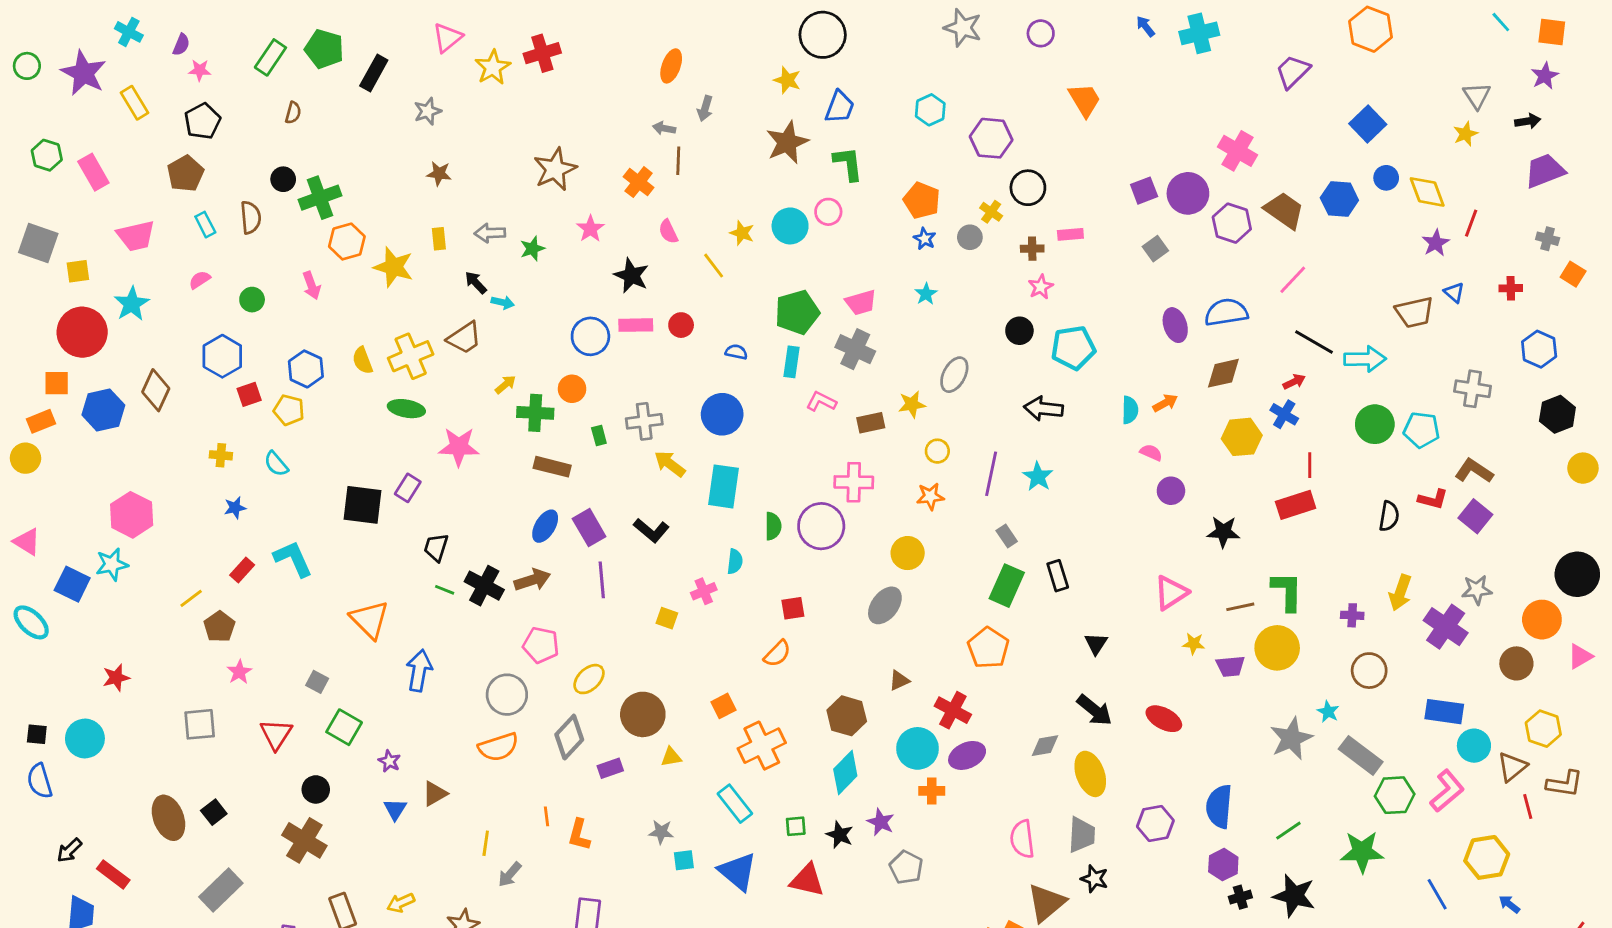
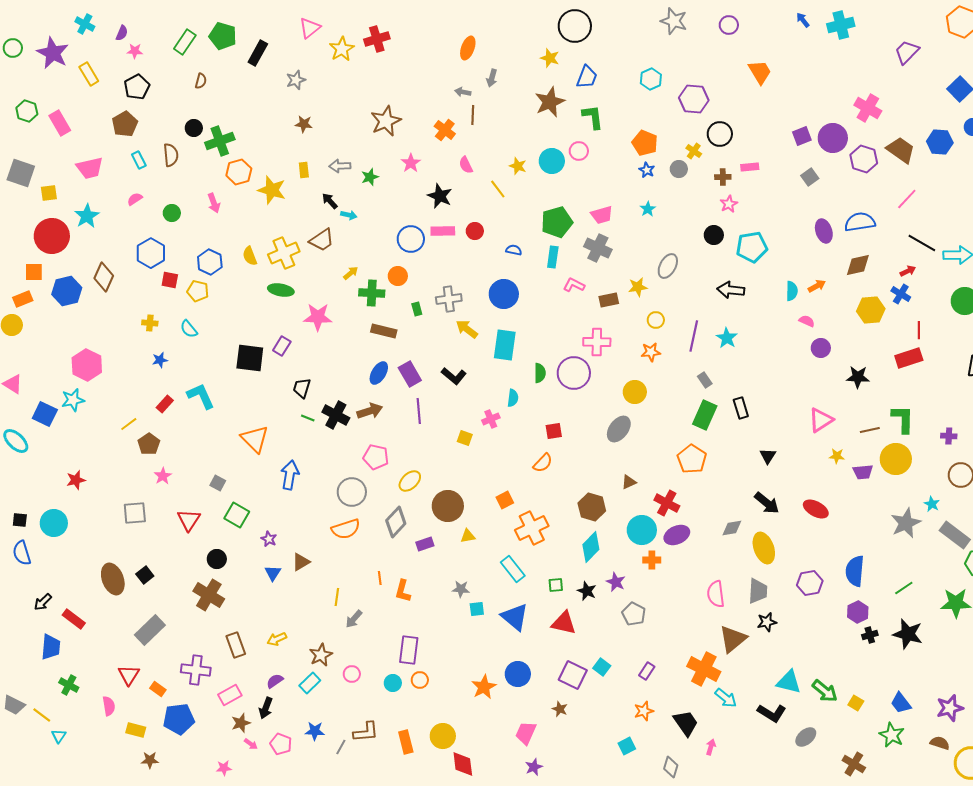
red square: (249, 394) -> (170, 280), turned 30
black star: (1094, 879) -> (767, 622), turned -30

